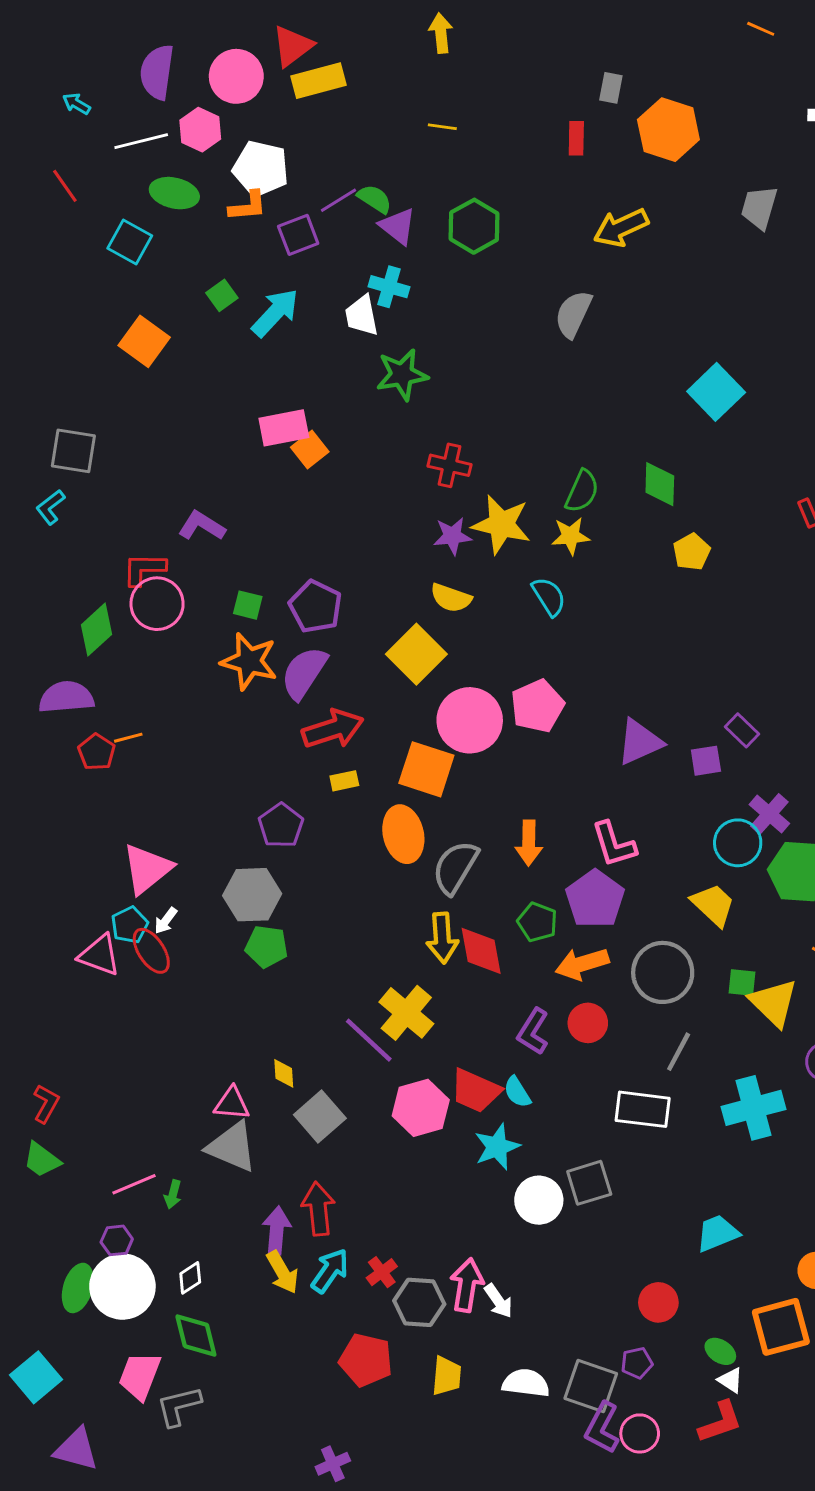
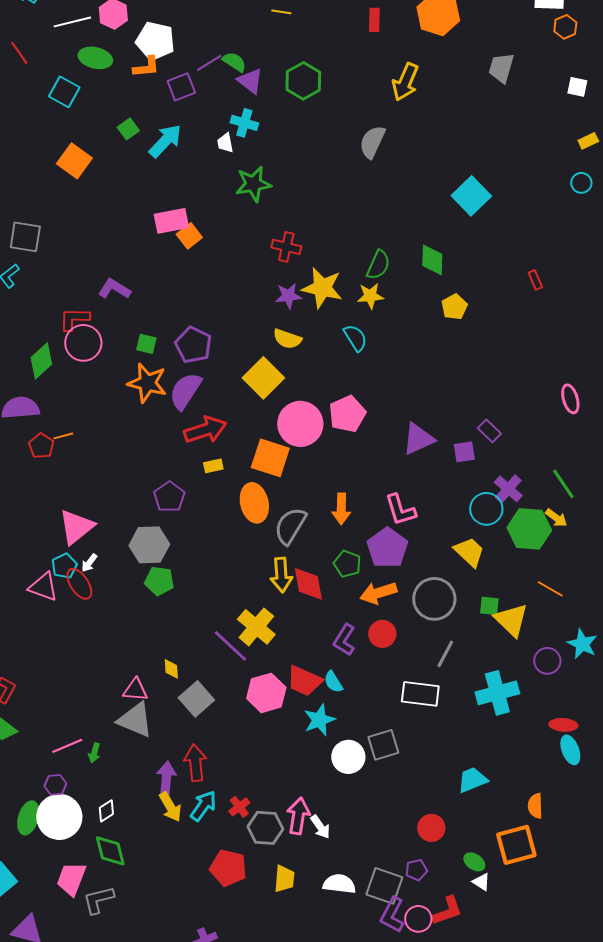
yellow arrow: (621, 228) -> (405, 82), turned -42
white trapezoid: (362, 316) -> (225, 143), size x0.7
red L-shape: (720, 1422) -> (447, 911), moved

